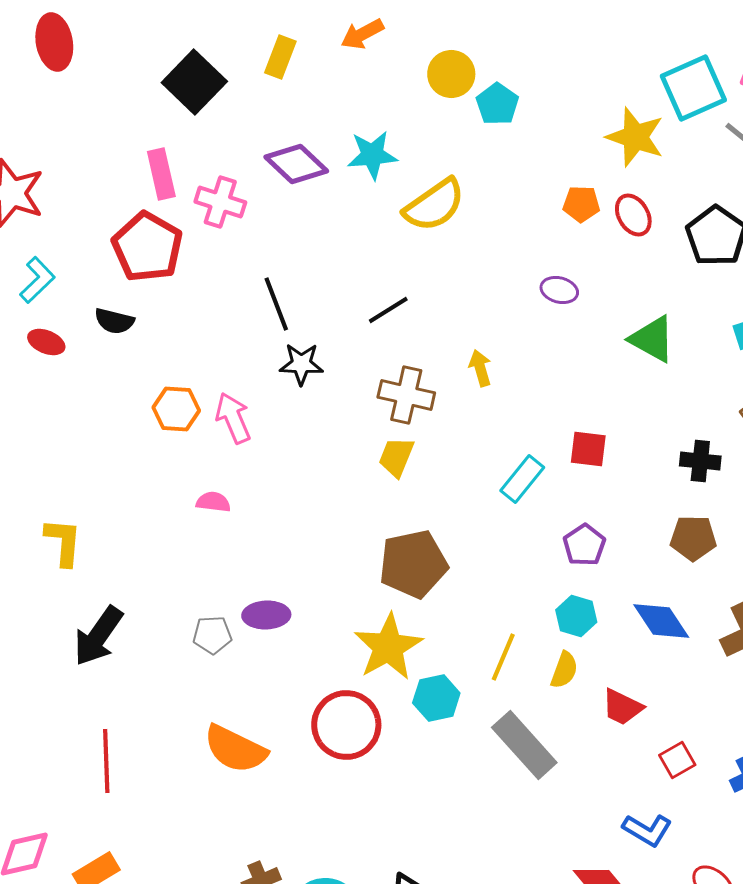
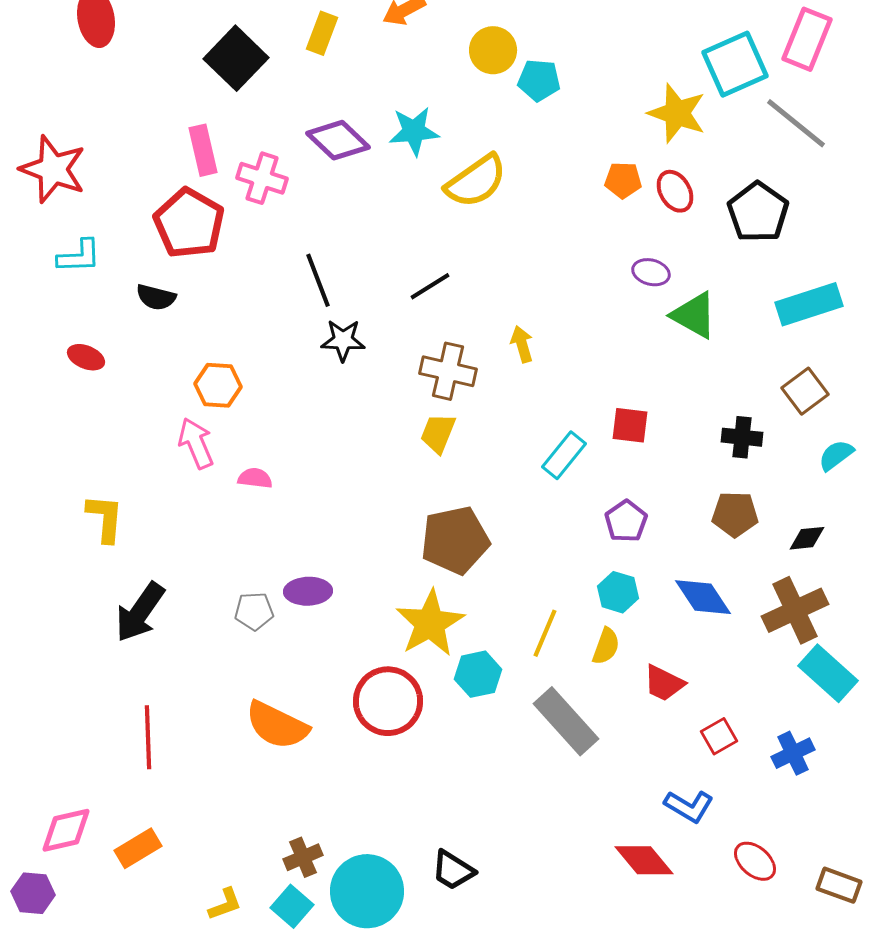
cyan pentagon: (497, 104) -> (539, 80), turned -30
cyan L-shape: (37, 280) -> (79, 256), turned 42
purple ellipse: (559, 290) -> (651, 272), moved
red ellipse: (46, 342) -> (86, 357), moved
pink arrow: (233, 418) -> (196, 443), moved

